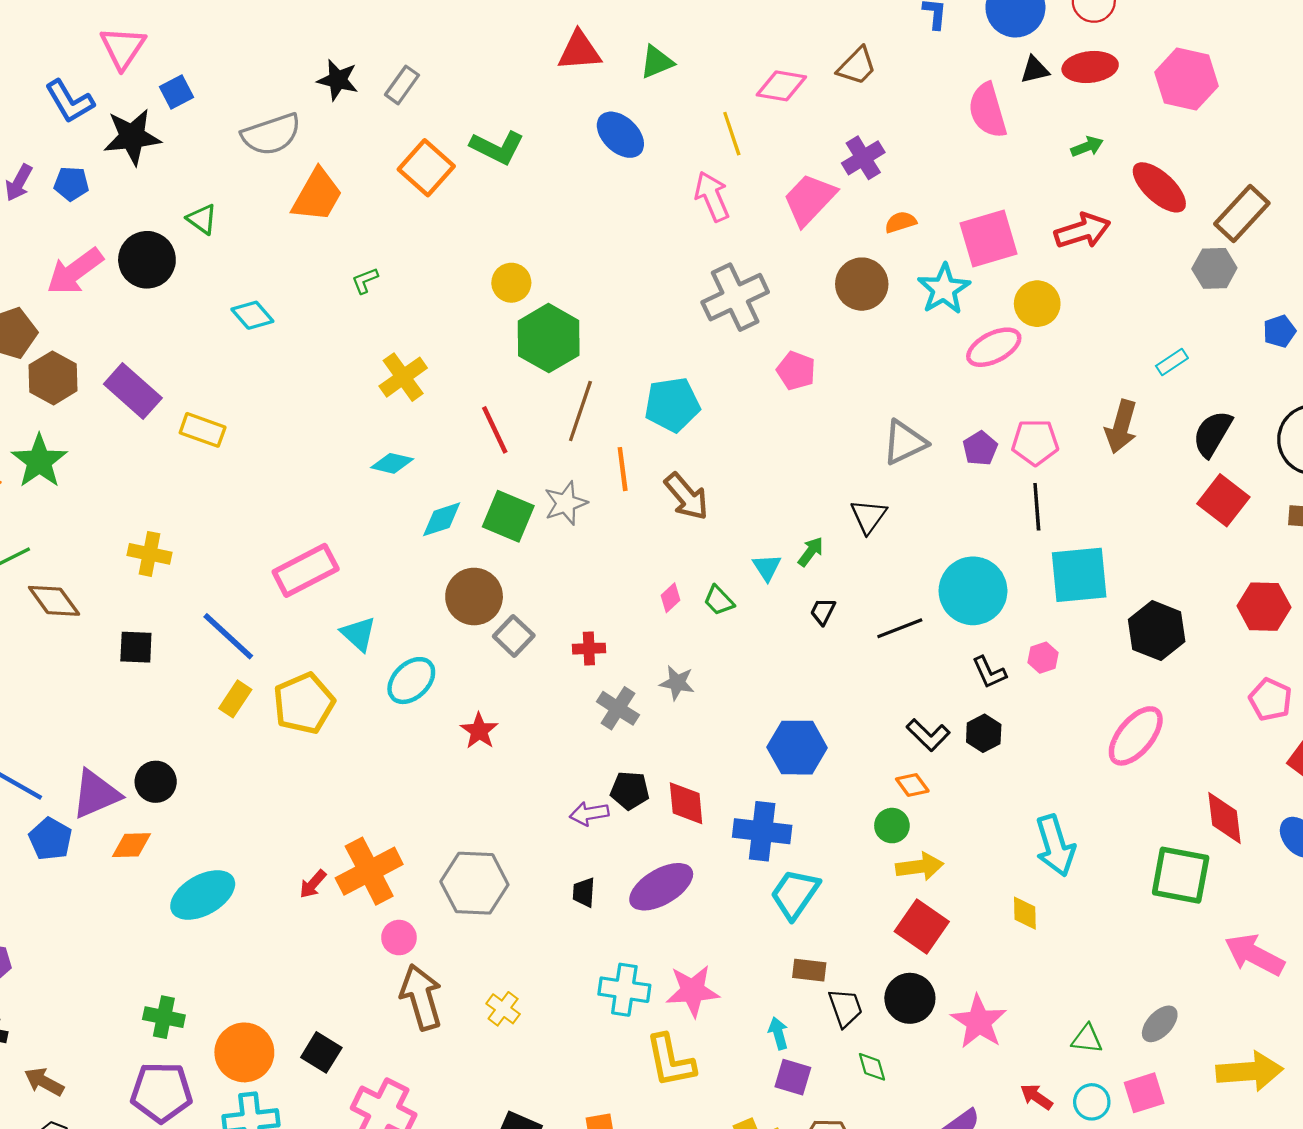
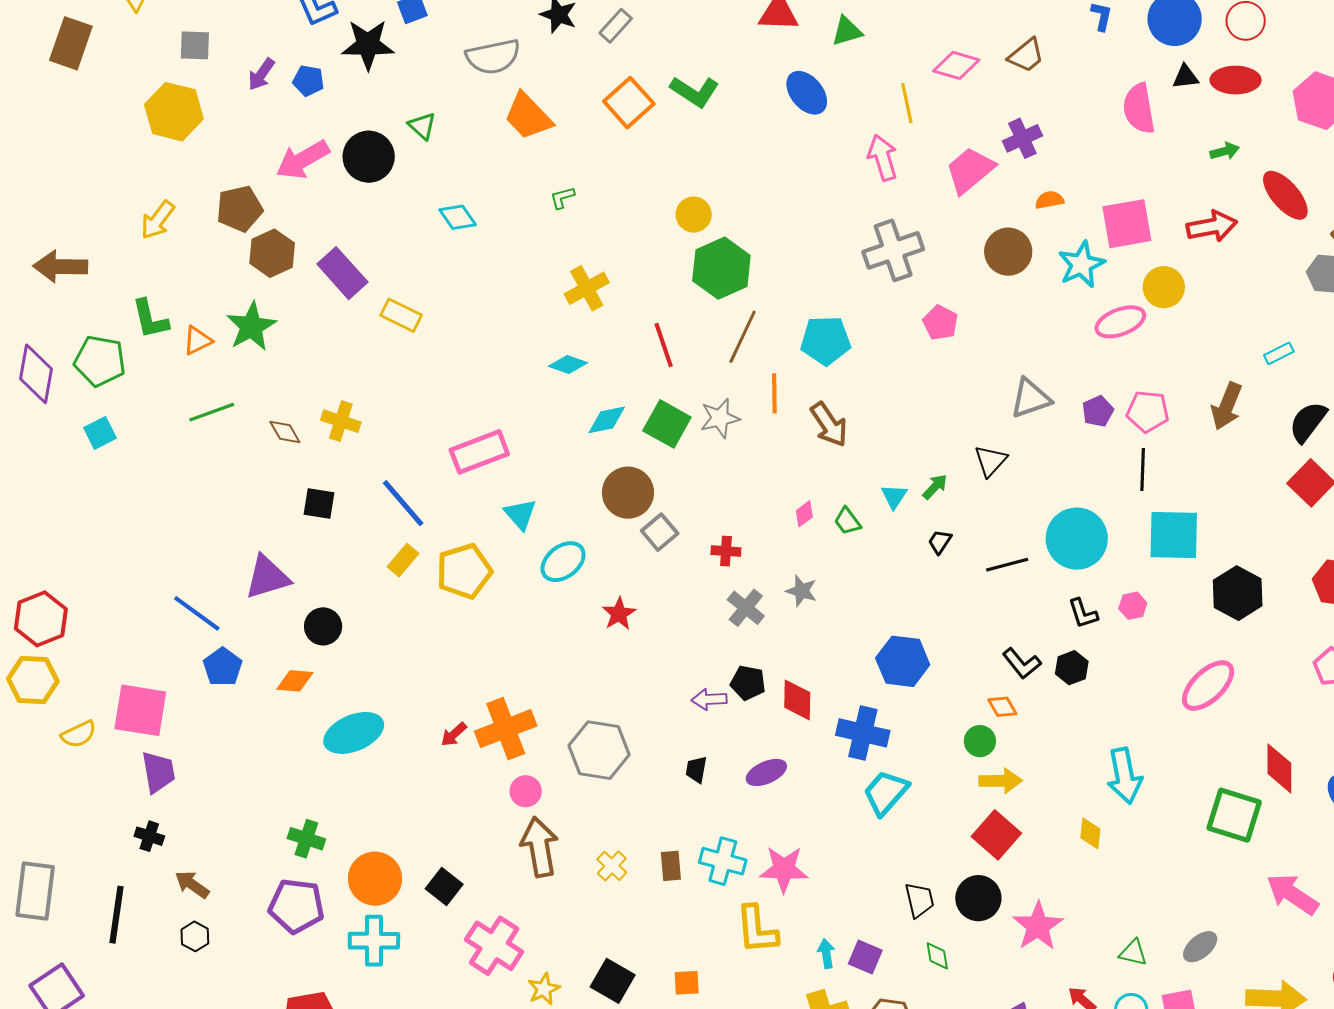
orange trapezoid: (317, 195) -> (528, 116), turned 100
brown diamond: (54, 601) -> (285, 432), moved, size x0.7
purple triangle: (96, 794) -> (267, 577), moved
purple ellipse: (661, 887) -> (766, 772), size x0.7
brown rectangle: (809, 970) -> (671, 866), moved, turned 72
cyan arrow: (778, 1033) -> (826, 954), moved

